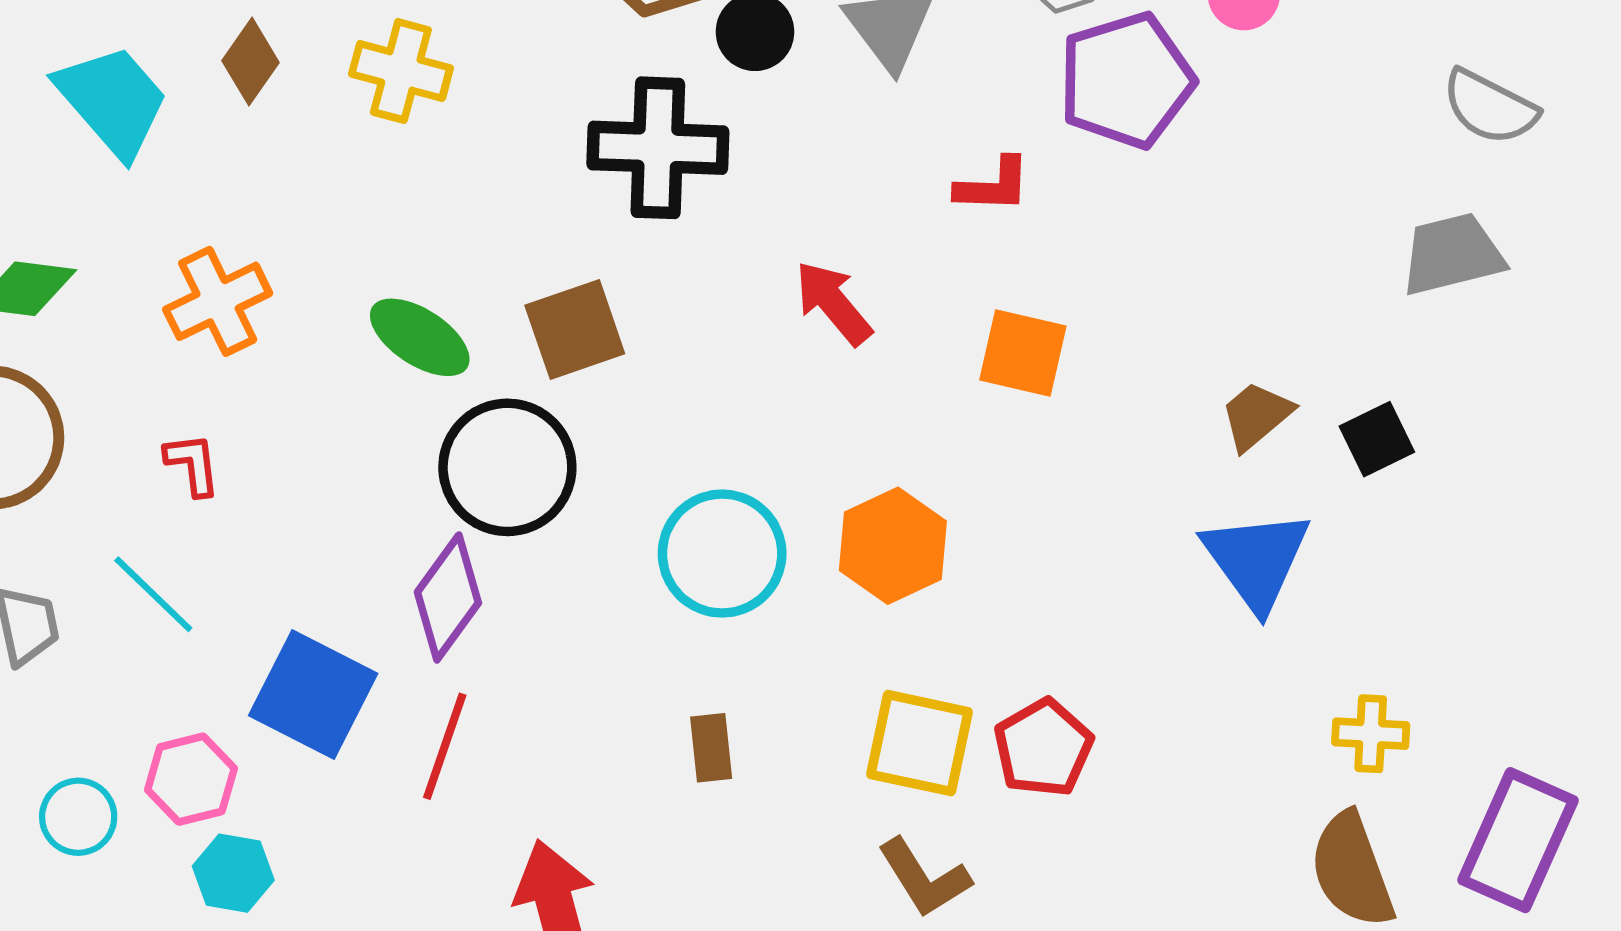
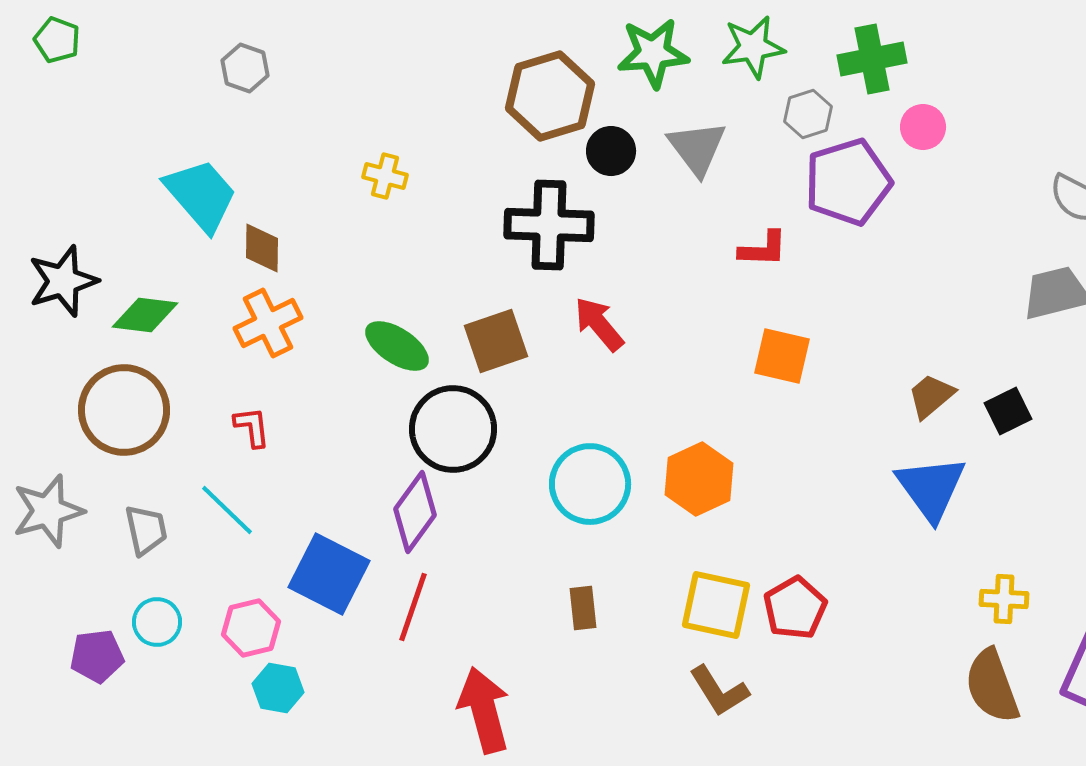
brown diamond: (250, 62) -> (262, 248), moved, turned -34
yellow cross: (401, 71) -> (385, 176), size x0.7
red arrow: (833, 303) -> (599, 324), moved
cyan circle: (78, 817) -> (157, 622), moved

